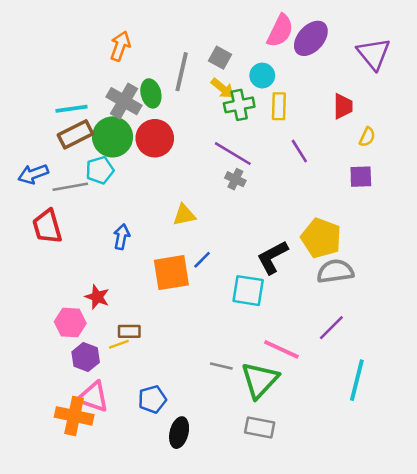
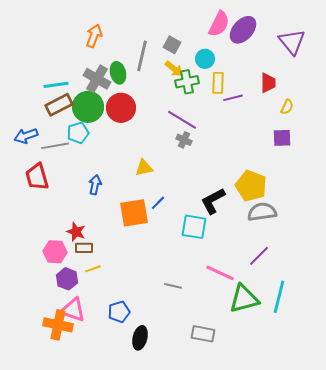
purple line: (299, 151) -> (233, 98), moved, turned -72
brown rectangle: (129, 331) -> (84, 248), moved
green triangle: (260, 380) -> (244, 299), moved, turned 32

